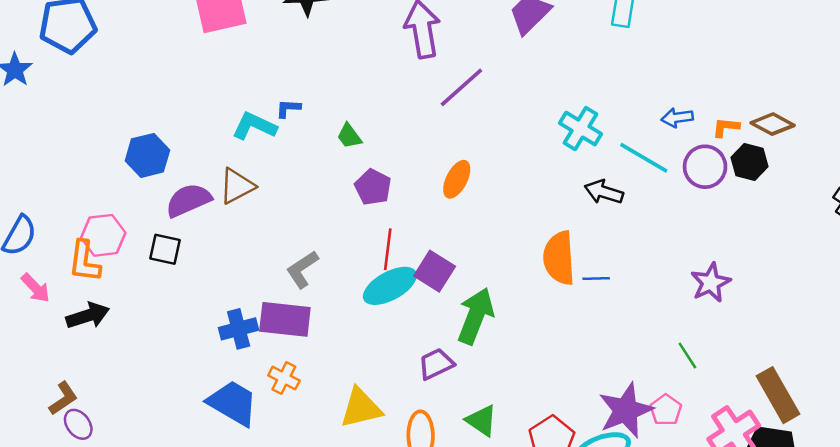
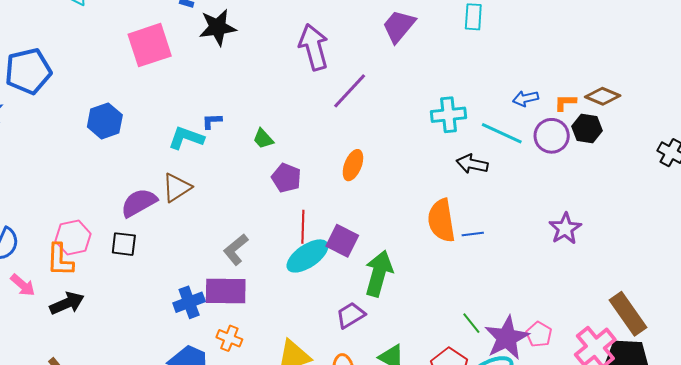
cyan cross: (580, 129) -> (449, 115), turned -32
blue hexagon: (147, 155) -> (105, 121), moved
green line: (687, 356) -> (471, 323), moved

